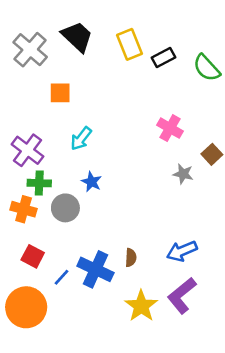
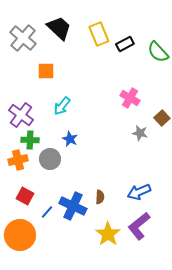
orange cross: (24, 209) -> (18, 160), turned -30

